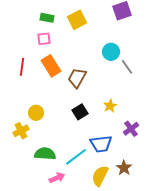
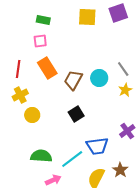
yellow square: (77, 20) -> (87, 17), moved, turned 30
cyan circle: (111, 52) -> (99, 78), moved
yellow star: (110, 106) -> (125, 90), moved
yellow cross: (21, 131) -> (20, 95), moved

